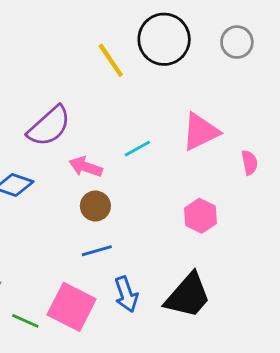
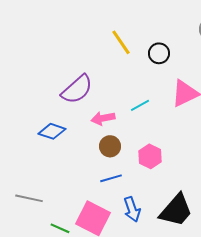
black circle: (164, 39) -> (159, 53), moved, size x0.6
pink arrow: (86, 167) -> (103, 118), turned -30
pink hexagon: (200, 216) -> (150, 156), moved

